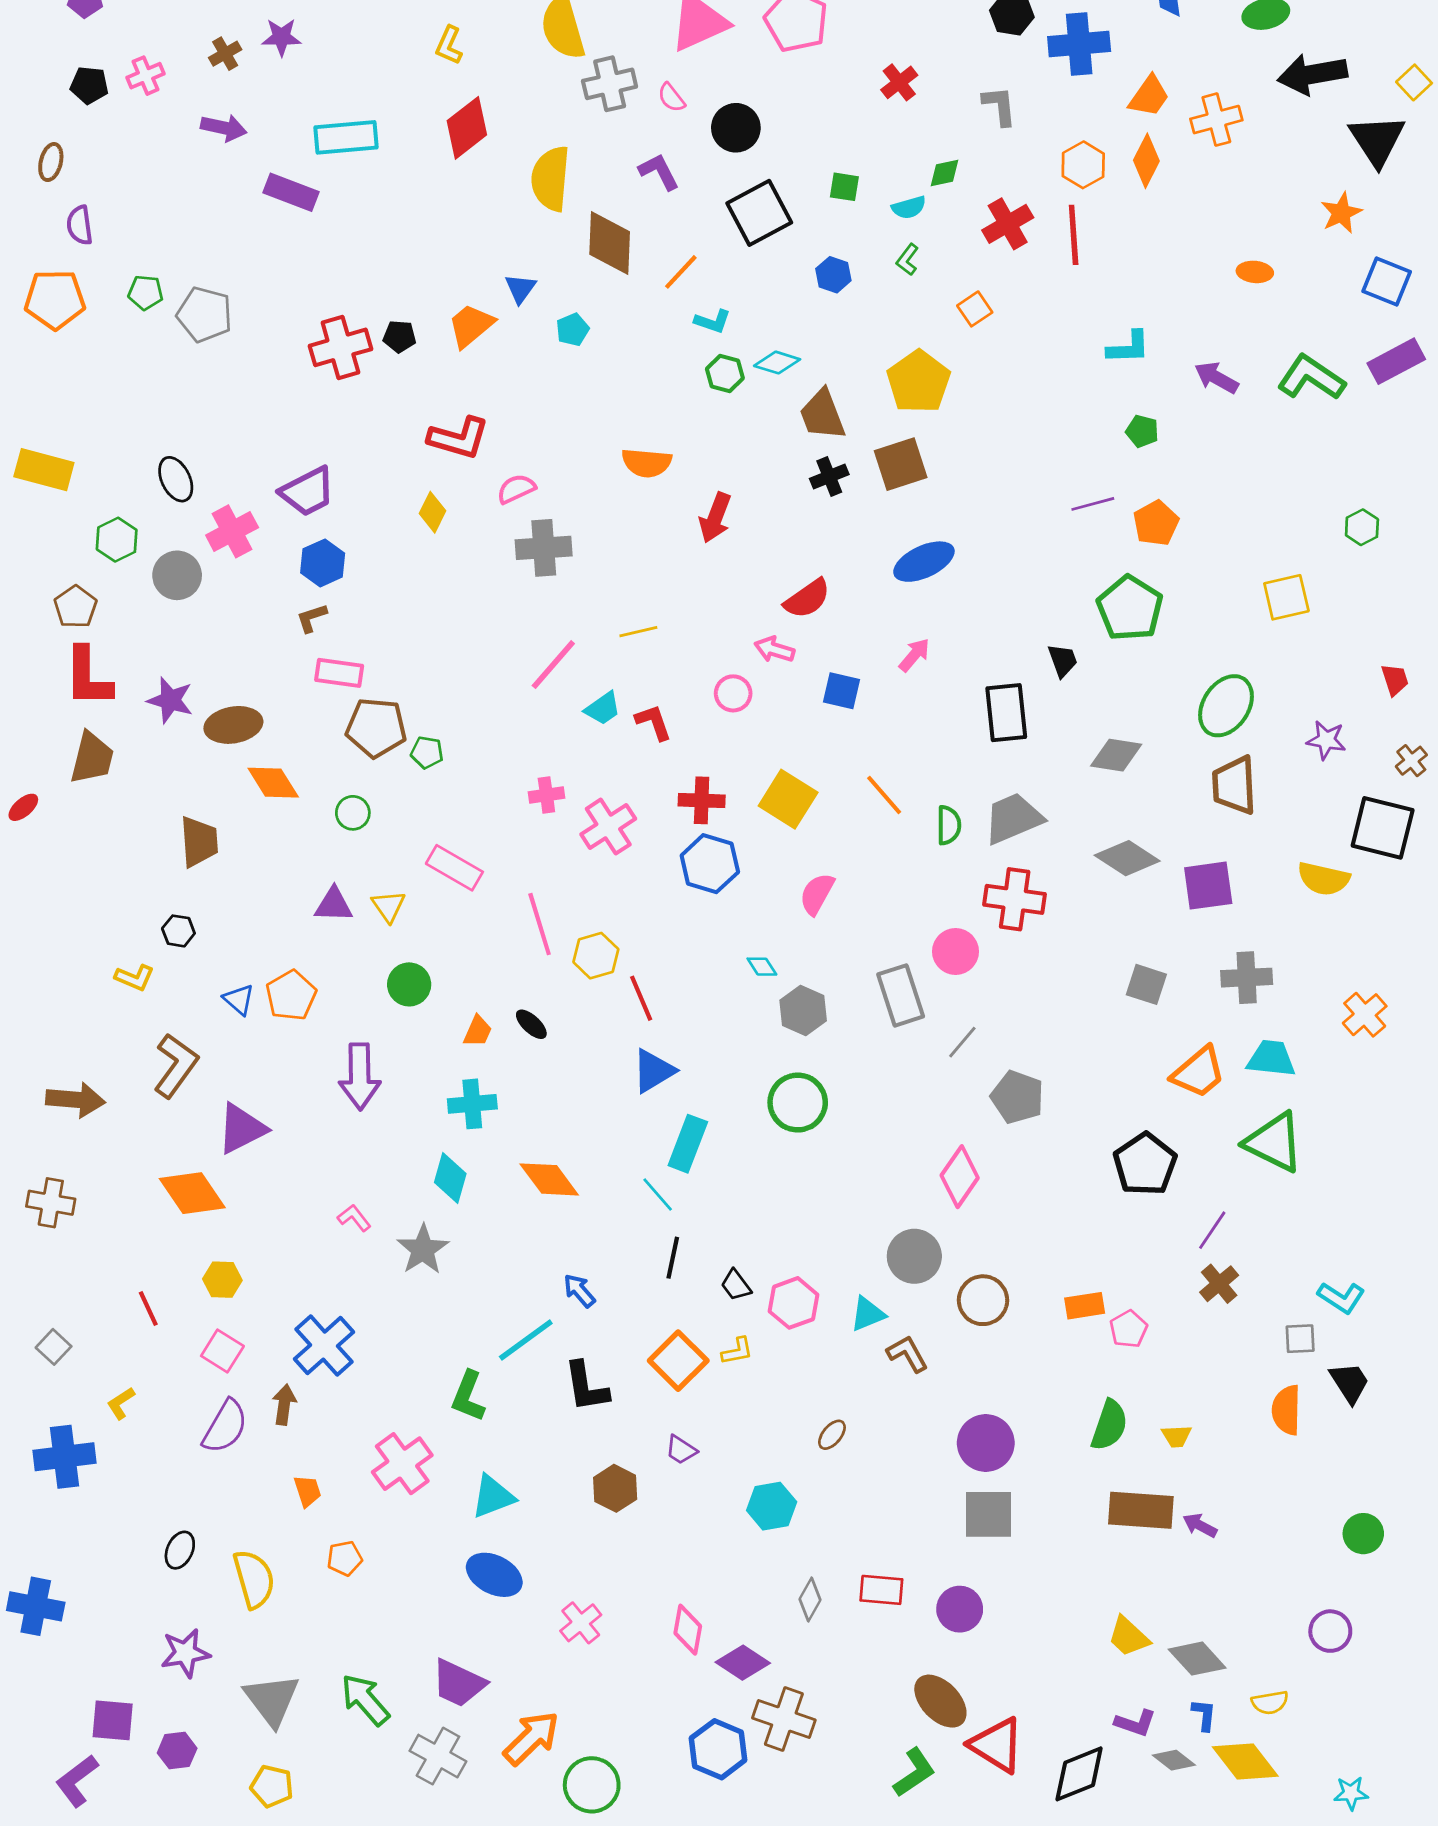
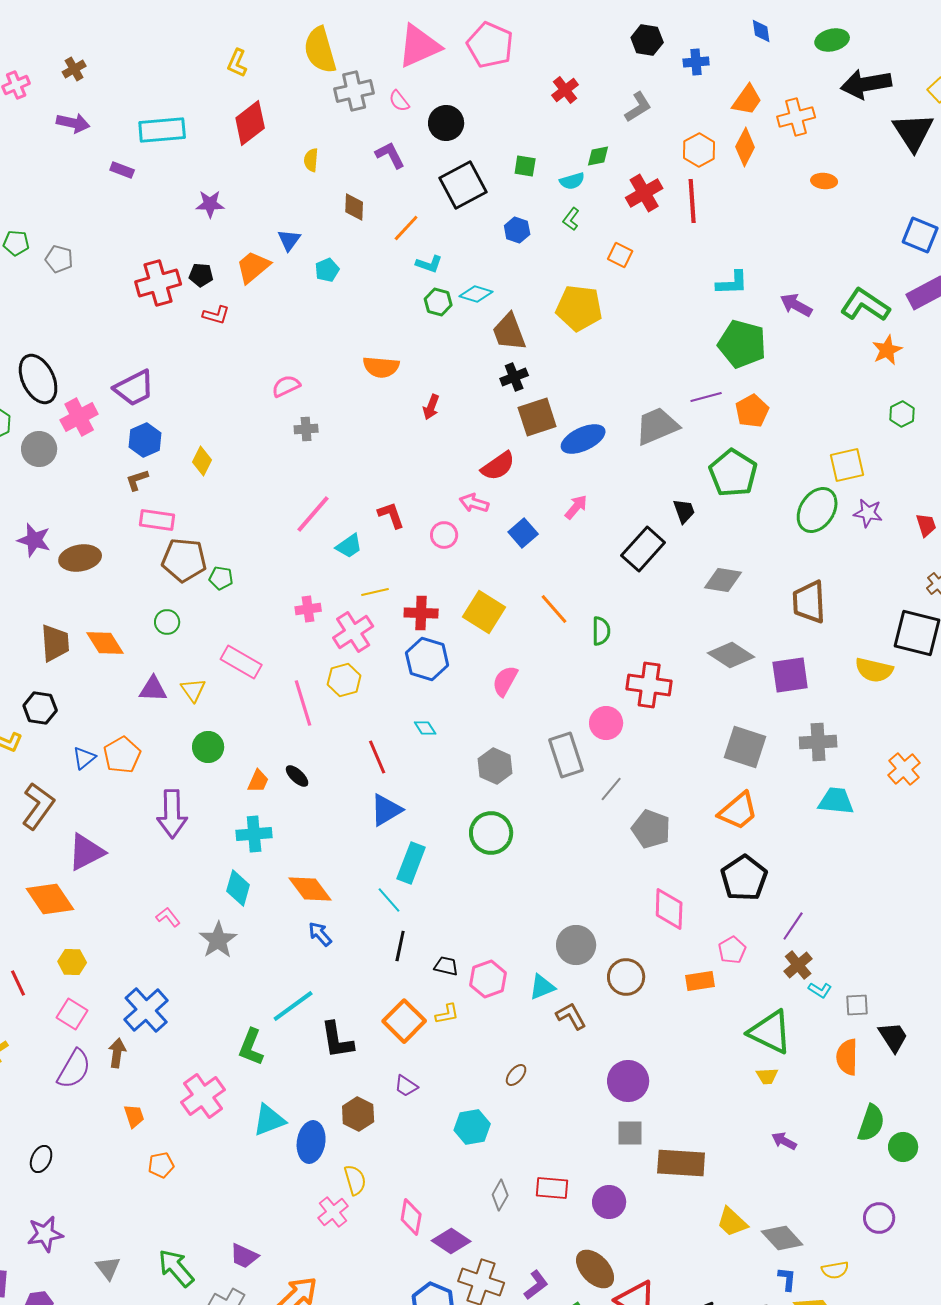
purple star: (281, 37) -> (210, 204), moved
blue cross: (1079, 44) -> (696, 62), size x0.6
gray L-shape: (999, 106) -> (638, 107), turned 64
yellow semicircle: (551, 179) -> (311, 160), size x0.5
purple rectangle: (291, 192) -> (122, 170), size x0.6
orange star: (1341, 213) -> (887, 350), moved
brown diamond: (610, 243) -> (354, 207), size x0.6
orange ellipse: (1255, 272) -> (824, 181), moved
orange square: (975, 309) -> (620, 255), turned -30
gray pentagon: (205, 314) -> (59, 259), size x0.7
yellow pentagon: (918, 382) -> (579, 308), turned -30
green pentagon: (1142, 431) -> (742, 344), size x2.0
red L-shape: (459, 438) -> (216, 315), moved, size x0.6
brown square: (901, 464) -> (537, 417), moved
black ellipse: (176, 479) -> (38, 379), size x1.5
yellow diamond: (432, 512) -> (202, 461), moved
red arrow: (715, 518) -> (431, 407), size x0.7
gray cross: (544, 548) -> (306, 429), size x0.6
yellow line: (638, 632) -> (375, 592), moved
blue square: (842, 691) -> (523, 533), turned 36
green ellipse: (1226, 706) -> (817, 510), moved
black rectangle: (1006, 713) -> (643, 549), turned 48
red L-shape: (653, 722) -> (391, 515), moved
purple star: (1326, 740) -> (868, 513), moved
orange diamond: (273, 783) -> (105, 643), moved
gray trapezoid: (1013, 818) -> (657, 426), moved
black hexagon: (178, 931) -> (40, 708), size x1.4
yellow hexagon: (596, 956) -> (344, 680), moved
cyan diamond: (762, 967) -> (425, 728), moved
gray square: (1146, 984) -> (745, 747), size x1.4
blue triangle: (239, 1000) -> (84, 758), turned 40
orange trapezoid: (1199, 1072) -> (738, 811), moved
green triangle: (1274, 1142) -> (770, 1032), moved
pink diamond: (960, 1177) -> (669, 909), moved, turned -33
black trapezoid: (736, 1285) -> (446, 966), turned 140
blue arrow: (579, 1291) -> (320, 934), moved
cyan L-shape: (1341, 1297) -> (820, 990), moved, size x0.7
pink pentagon: (1129, 1329) -> (732, 950), moved
green semicircle: (1109, 1425) -> (871, 1123), moved
brown rectangle: (1141, 1510) -> (681, 1163), moved
gray square: (988, 1514) -> (630, 1133), size x0.7
blue ellipse: (494, 1575) -> (311, 1142), moved, turned 72
yellow semicircle: (254, 1579) -> (355, 1180), moved, size x0.7
purple trapezoid: (459, 1683) -> (244, 1256), size x0.7
gray triangle: (272, 1700) -> (108, 1268), size x0.6
purple L-shape: (1135, 1723) -> (536, 1285), moved, turned -56

